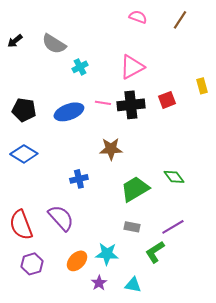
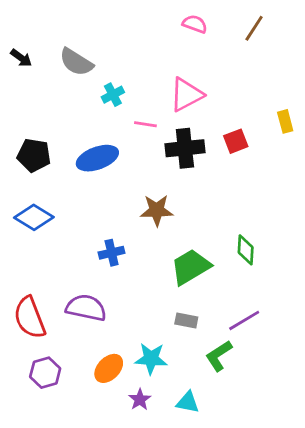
black arrow: (15, 41) -> (21, 58), turned -105
pink line: (103, 103) -> (145, 124), moved
green diamond: (174, 177) -> (246, 250), turned 40
purple semicircle: (61, 218) -> (86, 308), turned -36

